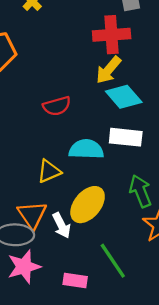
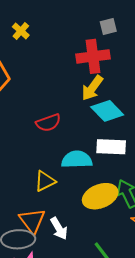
yellow ellipse: (88, 205) -> (100, 196), moved, turned 32

